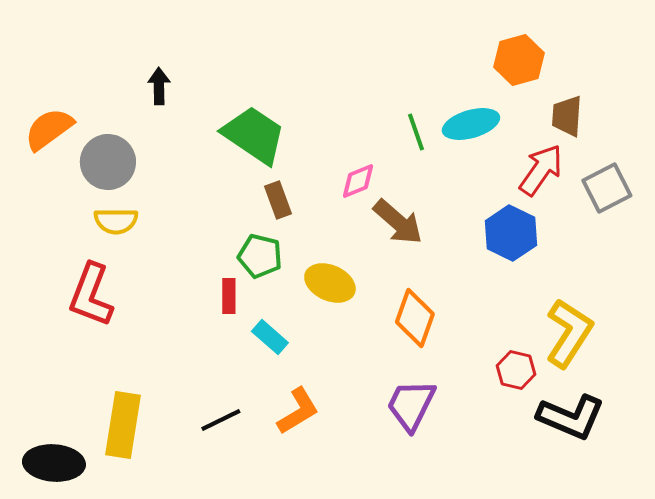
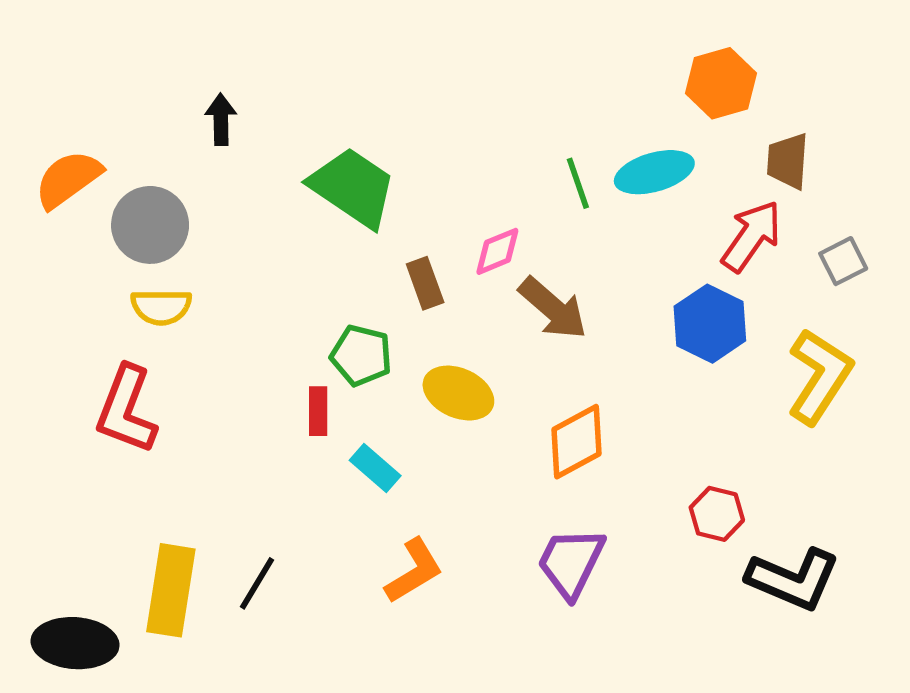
gray square: (607, 188) -> (843, 261), size x0.7
brown rectangle: (278, 200) -> (425, 283), moved
orange diamond: (415, 318) -> (577, 442), turned 42
yellow L-shape: (569, 333) -> (820, 376), moved
black line: (221, 420) -> (257, 583), moved, turned -33

